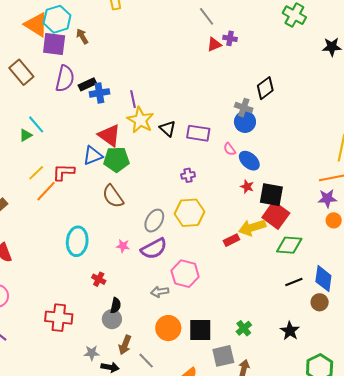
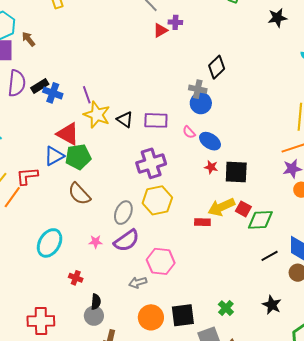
blue cross: (99, 93) -> (53, 93), turned 36
purple cross: (188, 175) -> (151, 163), size x2.0
red square: (276, 215) -> (243, 209), moved, size x0.6
red rectangle: (231, 240) -> (202, 222), turned 35
cyan ellipse: (77, 241) -> (50, 243), turned 32

